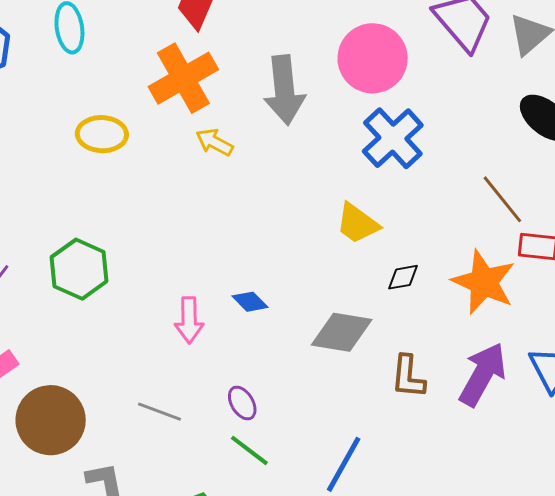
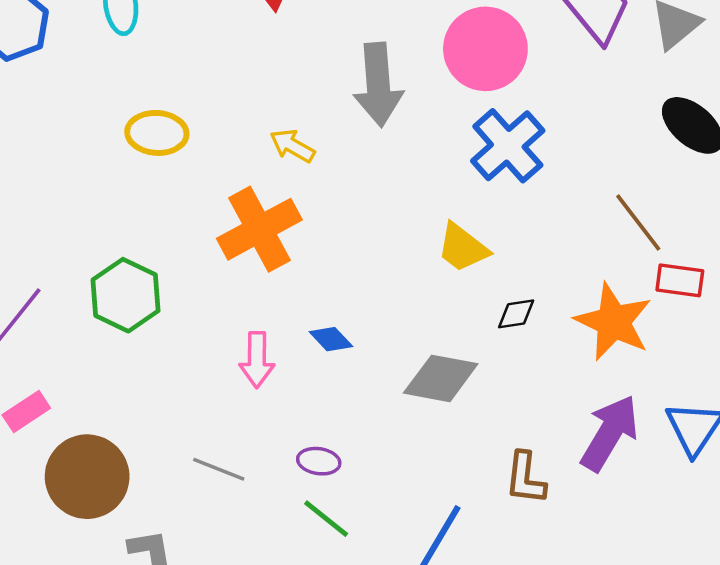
orange cross: (183, 78) -> (259, 229), moved
brown L-shape: (408, 377) -> (525, 478), moved
purple ellipse: (242, 403) -> (319, 461), turned -52

